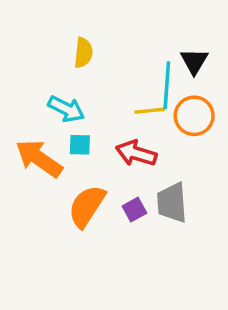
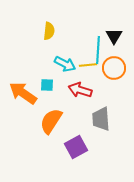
cyan arrow: (66, 109) -> (65, 64), moved
purple square: (134, 210) -> (76, 147), moved, size x1.6

